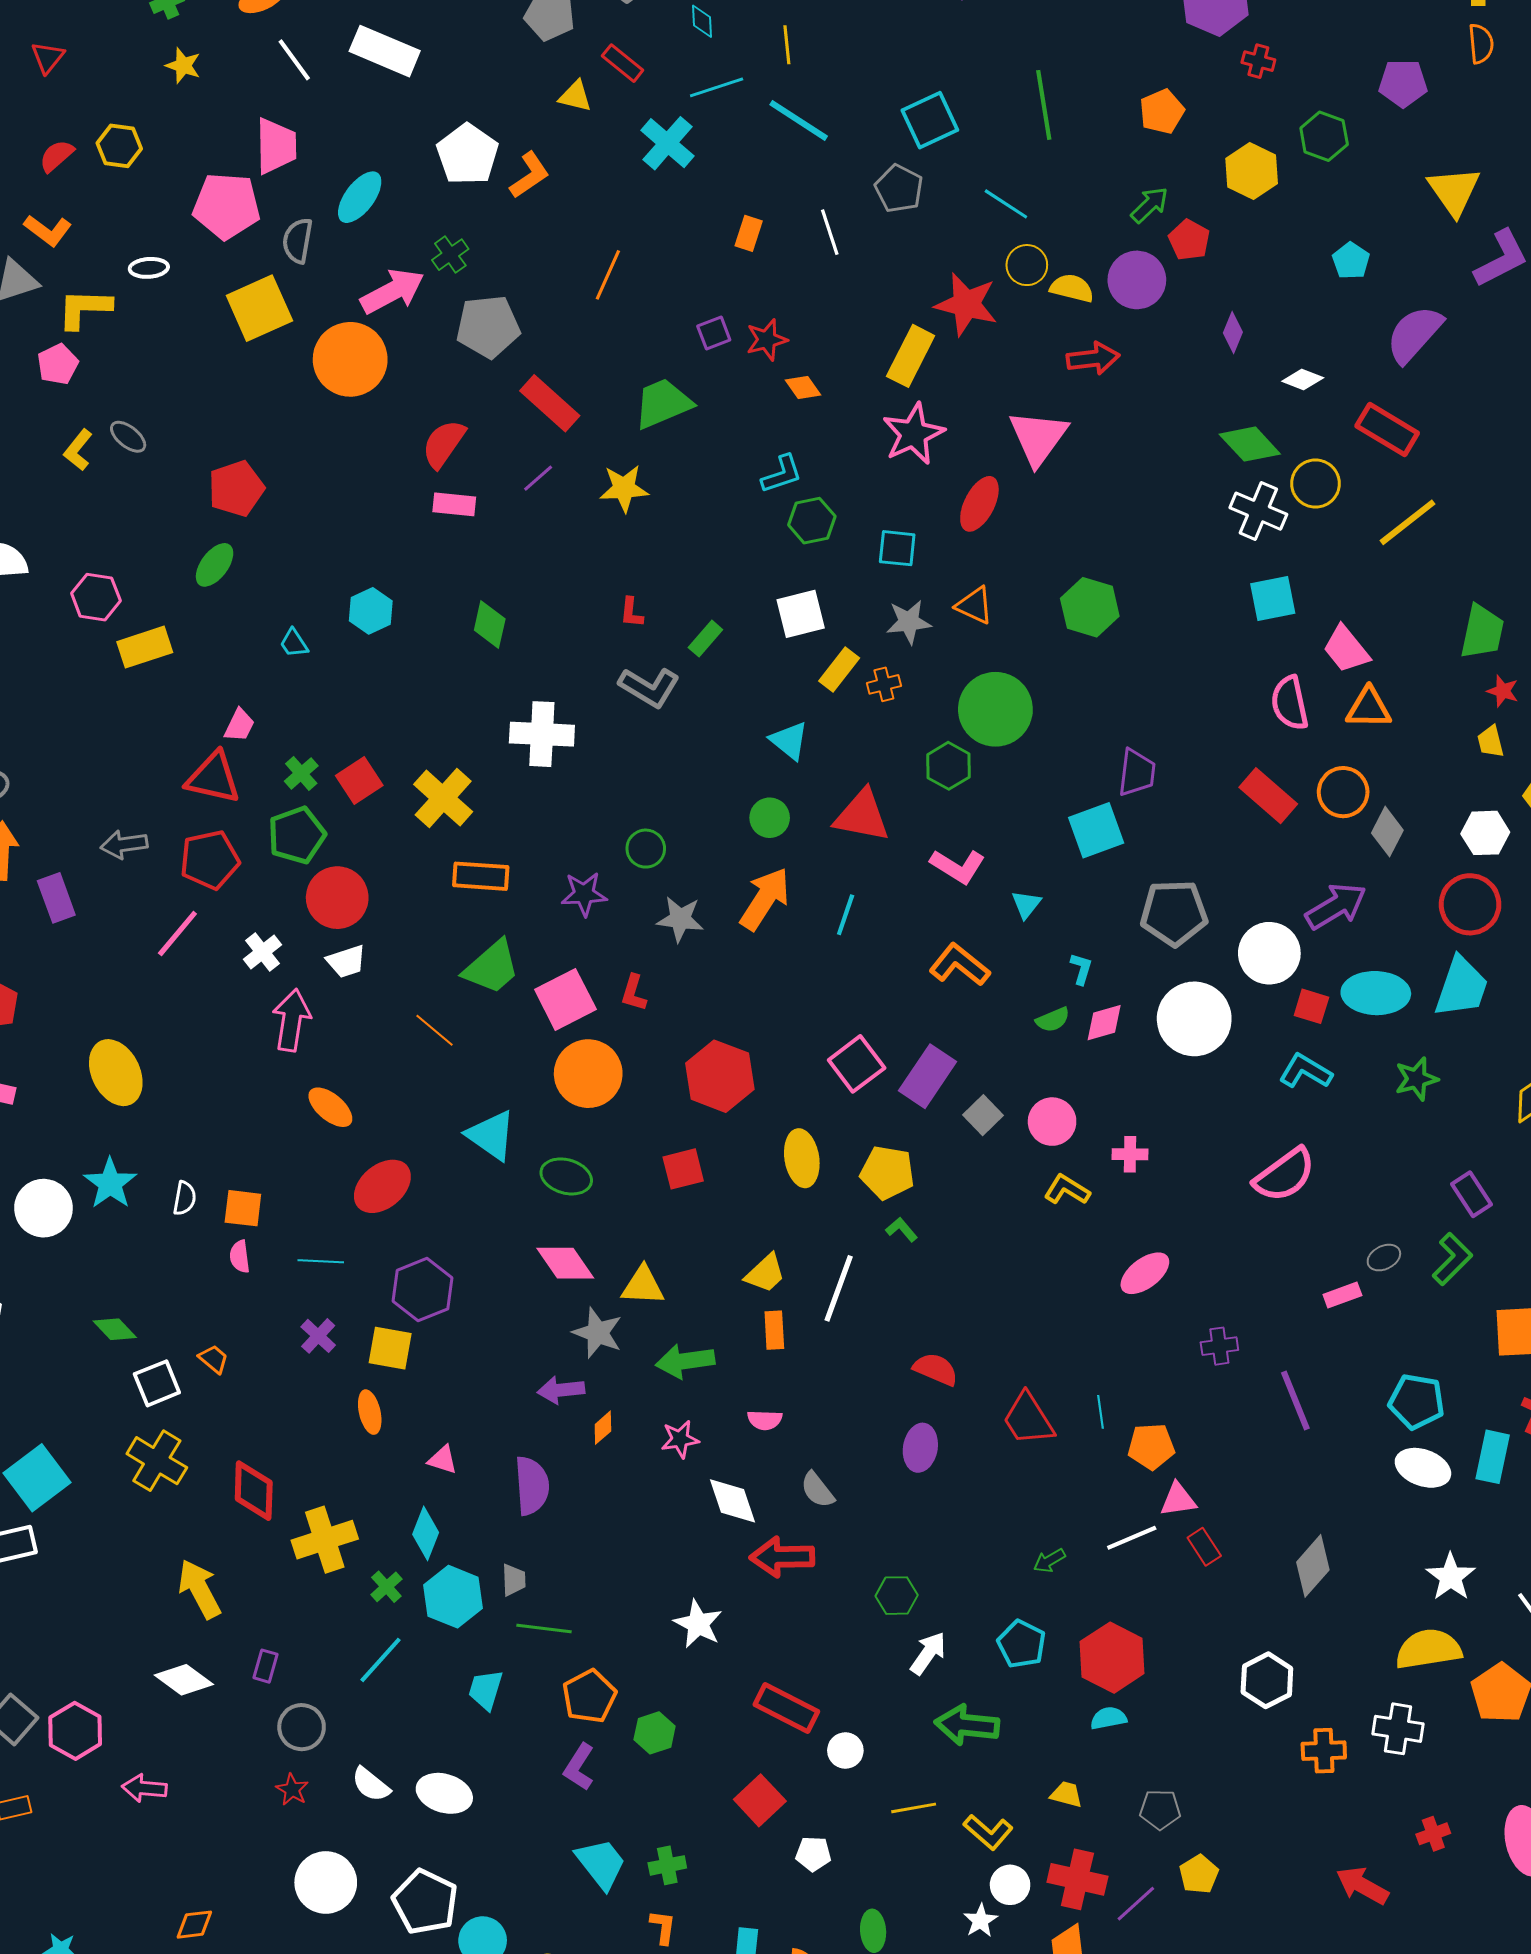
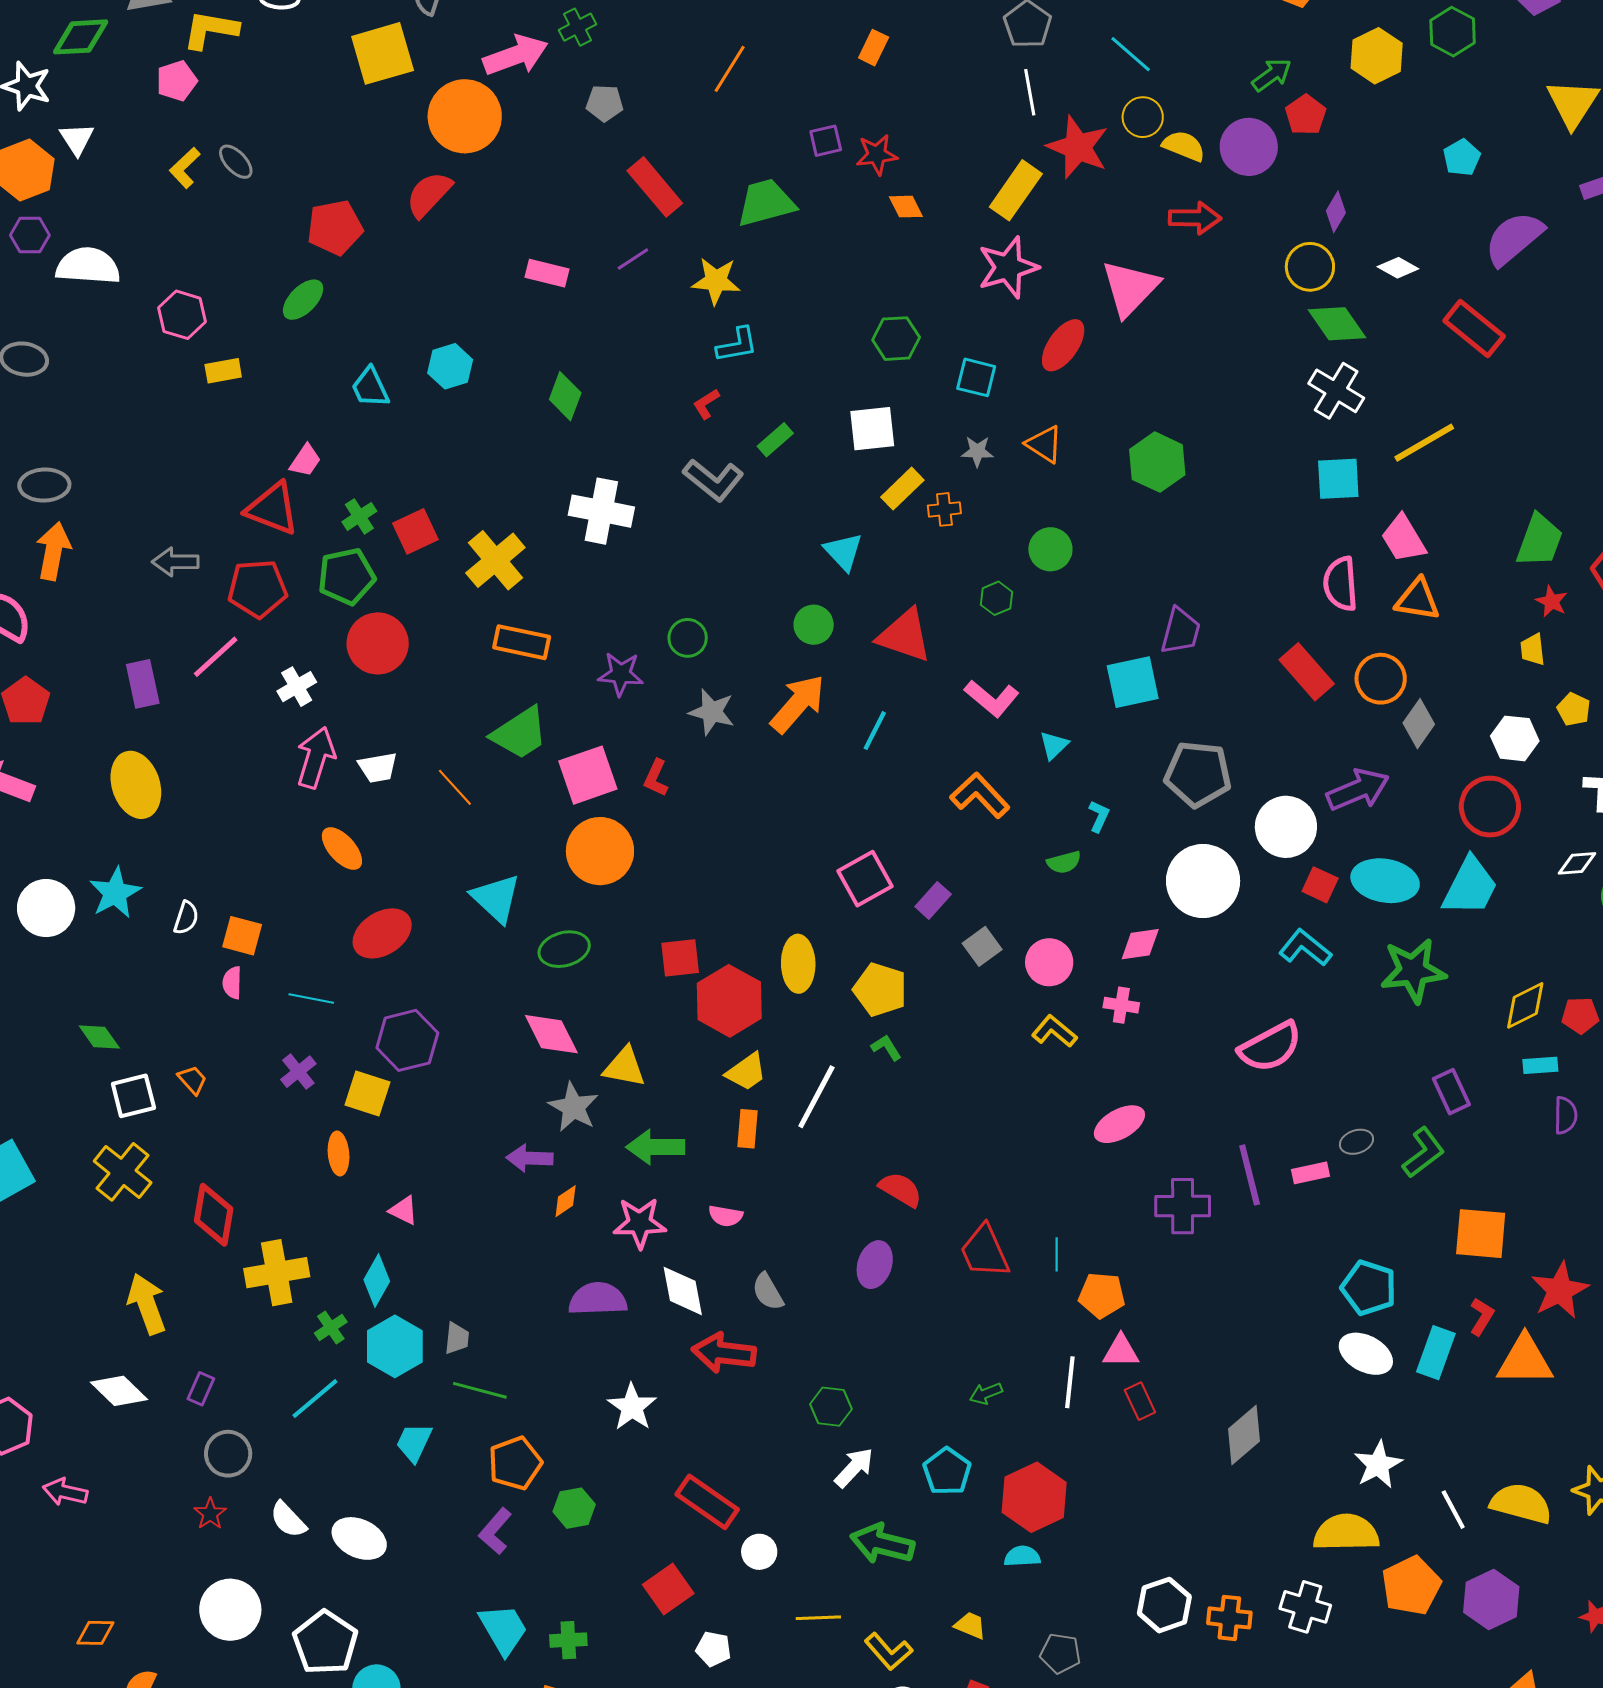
white line: (830, 232) -> (1030, 92), moved
gray pentagon: (488, 326) -> (605, 103), size x0.6
red semicircle: (444, 444) -> (429, 194), moved
cyan L-shape: (782, 474) -> (737, 345), moved
yellow circle: (1315, 484) -> (1310, 267), moved
yellow line: (1408, 522) -> (1424, 443), moved
red L-shape: (631, 612) -> (706, 404), turned 44
gray star: (909, 622) -> (977, 451), size x0.7
cyan trapezoid: (294, 643) -> (370, 387), size x1.4
yellow rectangle: (145, 647) -> (223, 371), size x0.7
green circle: (995, 709) -> (1050, 549), size x0.6
green hexagon: (949, 766) -> (997, 598), size x0.7
purple rectangle: (56, 898) -> (143, 684), moved
white trapezoid: (346, 961) -> (378, 767), moved
pink diamond: (1104, 1023) -> (1140, 944), moved
red hexagon: (720, 1076) -> (729, 1001), moved
purple rectangle: (928, 1076) -> (933, 900), size x0.6
green star: (1416, 1079) -> (1413, 971), size x1.5
green ellipse: (566, 1176) -> (564, 949), turned -39
purple cross: (1219, 1346) -> (1183, 1206), size x1.5
purple line: (1295, 1400) -> (1250, 1175), moved
pink star: (680, 1439) -> (640, 1223), size x1.4
purple semicircle: (532, 1486) -> (598, 1299), moved, turned -96
white line: (1132, 1538) -> (1070, 1382), turned -69
white hexagon: (1267, 1680) -> (1164, 1605), moved

